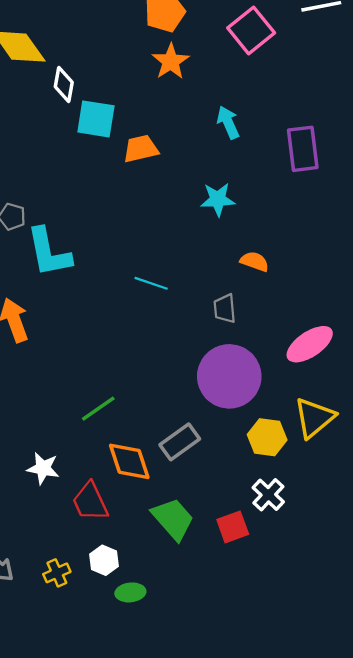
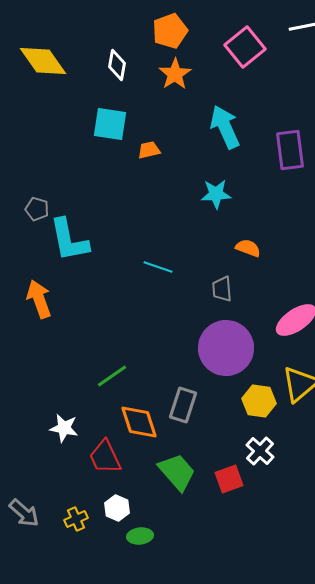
white diamond: (64, 84) -> (117, 65), moved
cyan arrow: (228, 122) -> (225, 127), size x1.5
orange trapezoid: (141, 149) -> (149, 150), size x0.7
gray rectangle: (180, 442) -> (183, 405), turned -36

